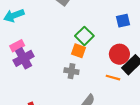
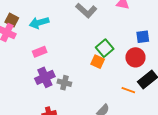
red circle: (119, 54) -> (135, 57), moved
purple cross: (24, 58) -> (45, 77), moved
gray cross: (71, 71) -> (64, 83), moved

